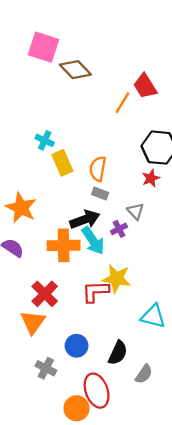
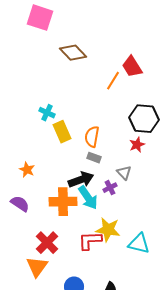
pink square: (43, 47) -> (40, 18), moved
orange star: (21, 208) -> (27, 170), size x0.6
cyan triangle: (153, 316) -> (139, 244), moved

